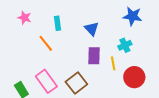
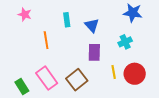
cyan rectangle: (58, 23) -> (67, 20), moved
orange line: (46, 43) -> (46, 40), turned 30
yellow line: (113, 63) -> (114, 72), moved

